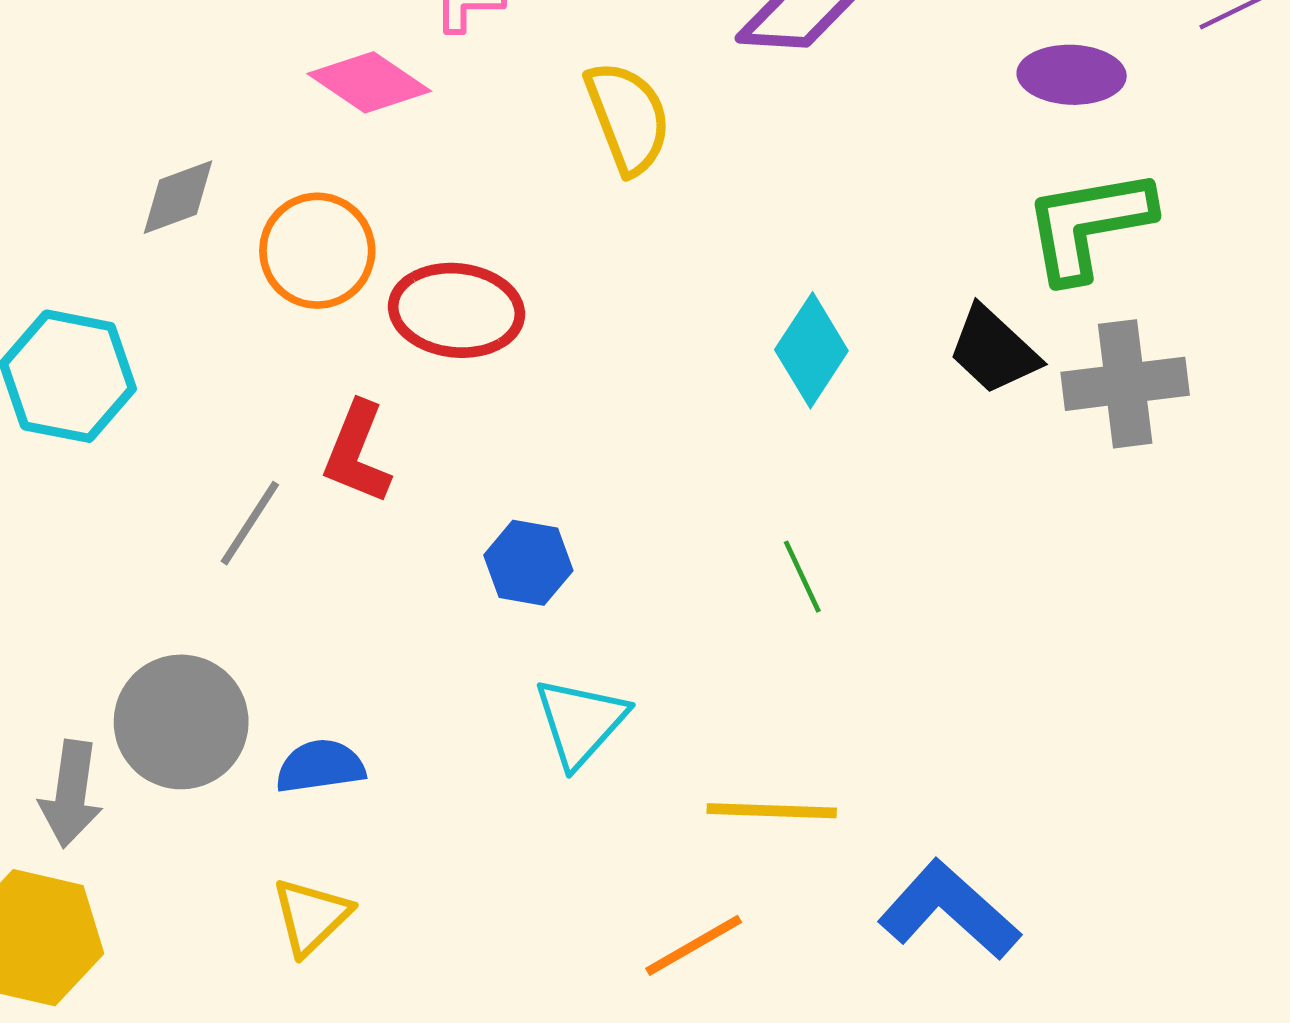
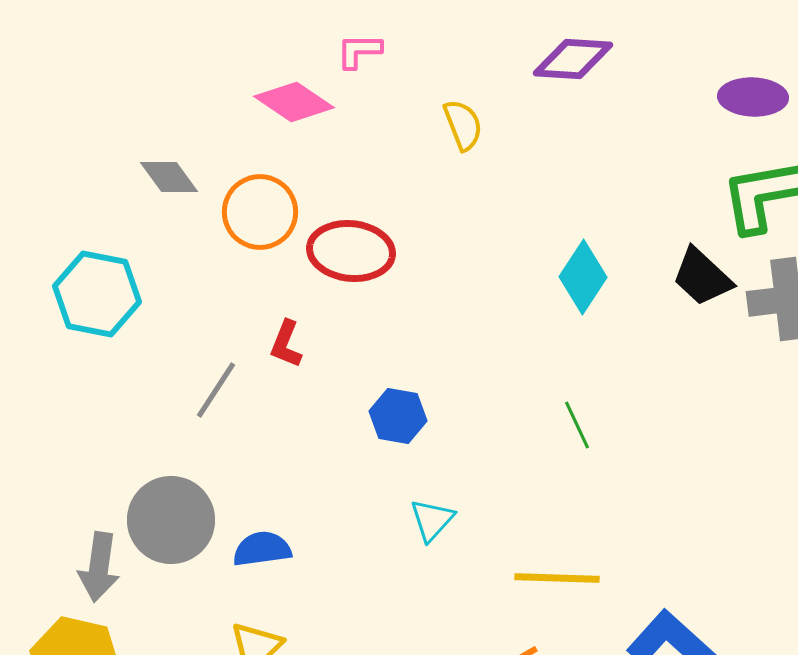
yellow semicircle: (628, 118) -> (463, 125), size x0.7
gray diamond: (178, 197) -> (169, 177), turned 74
red L-shape: (357, 453) -> (286, 344), size x0.7
cyan triangle: (580, 722) -> (432, 520), size x0.7

